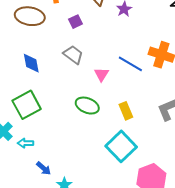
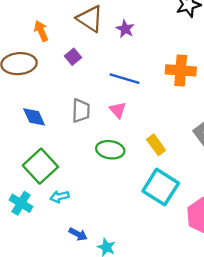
gray trapezoid: (73, 55) -> (81, 111), moved, turned 70
blue line: (130, 64) -> (125, 79), moved
cyan arrow: (25, 143) -> (60, 197), moved

